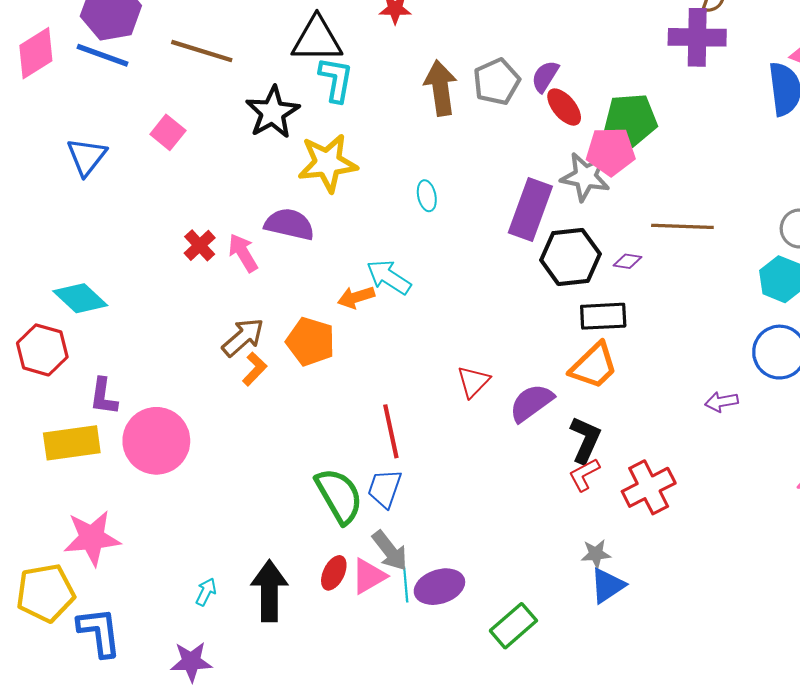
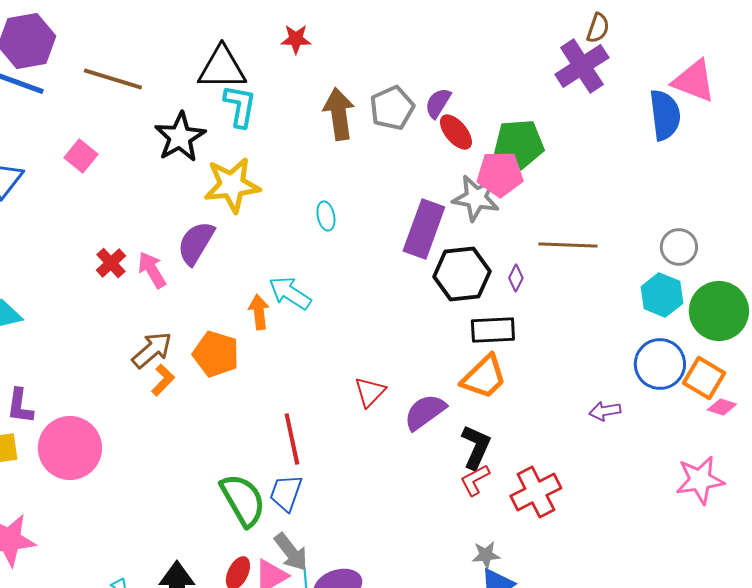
purple cross: (697, 37) -> (582, 66), turned -34
purple semicircle: (289, 224) -> (196, 243), turned -72
purple diamond: (628, 261) -> (516, 278), turned -72
orange arrow: (356, 297) -> (259, 312), turned 100

